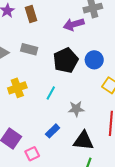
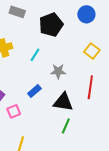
blue circle: (94, 60) -> (86, 14), moved

